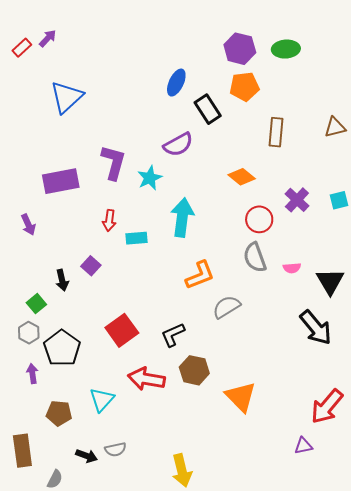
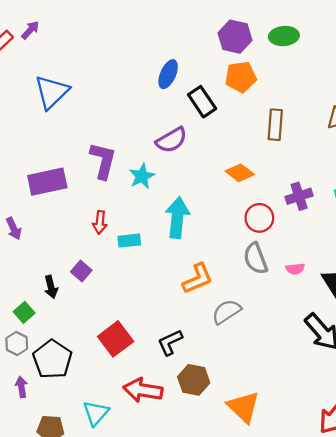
purple cross: (297, 200) -> (299, 196), turned 30

